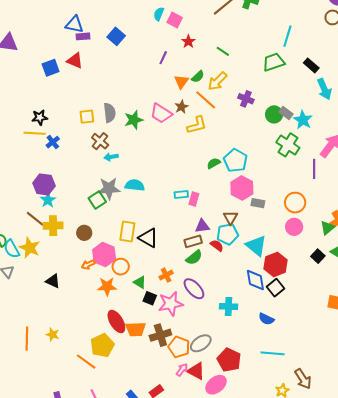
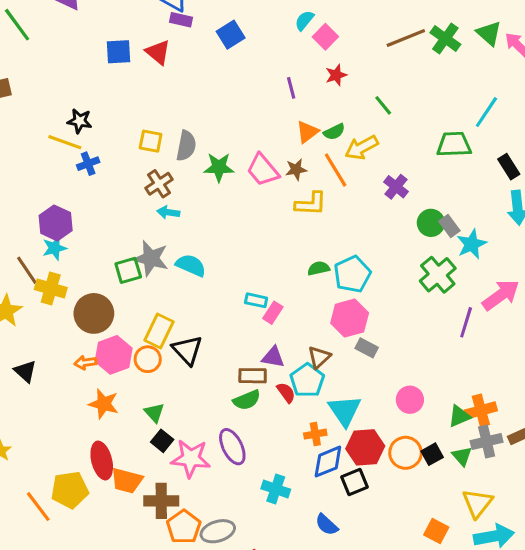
purple line: (163, 58) -> (291, 88), turned -56
orange circle: (295, 203) -> (405, 453), moved
brown circle: (84, 233) -> (94, 313), size x1.6
cyan pentagon: (227, 234) -> (307, 380), turned 30
orange circle: (121, 267) -> (148, 359), moved
orange cross: (166, 275) -> (315, 434), moved
blue diamond: (255, 280) -> (328, 462), turned 60

